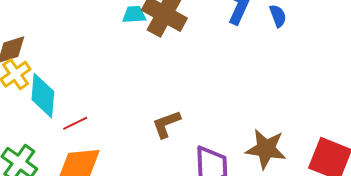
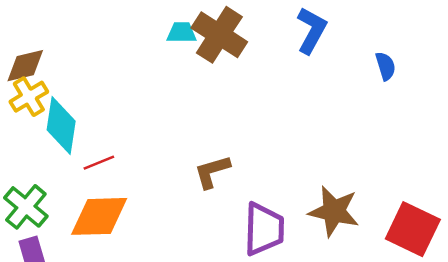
blue semicircle: (278, 16) -> (386, 66), moved

